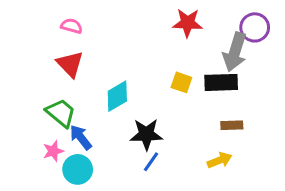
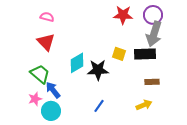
purple circle: (255, 27) -> (153, 15), moved
black star: (146, 134) -> (98, 70), moved

